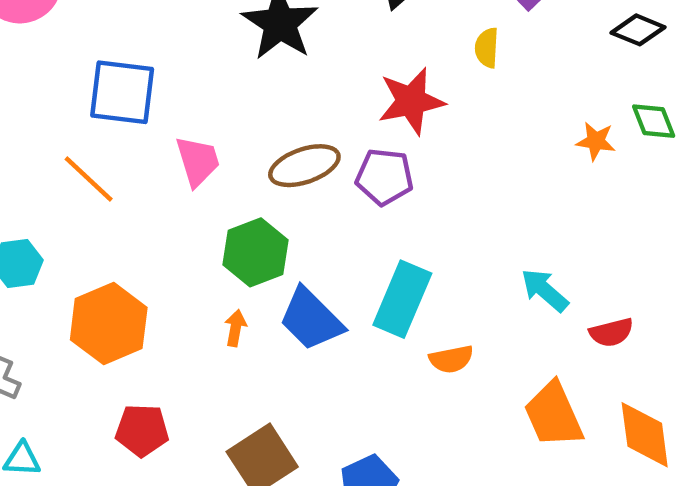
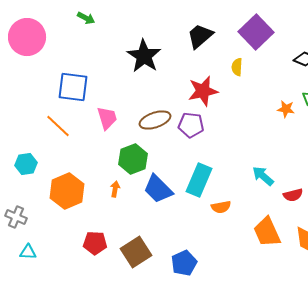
orange arrow: (235, 328) -> (115, 189), moved
red pentagon: (142, 430) -> (95, 243), moved

